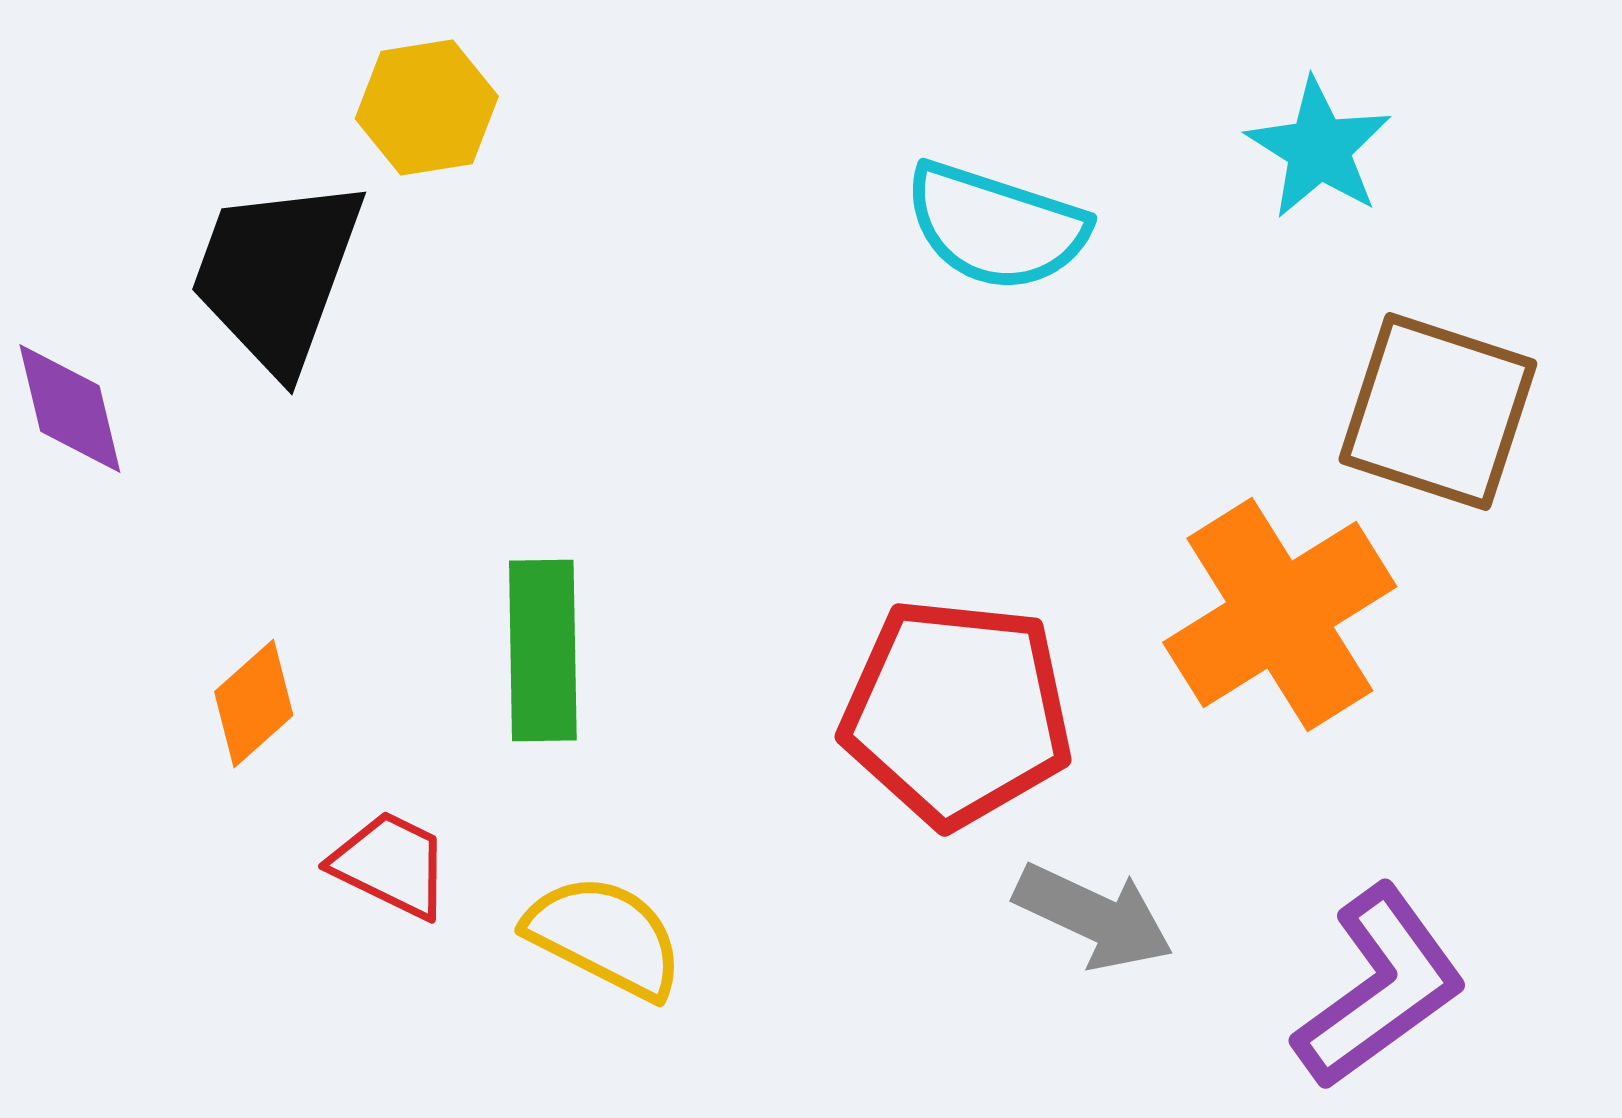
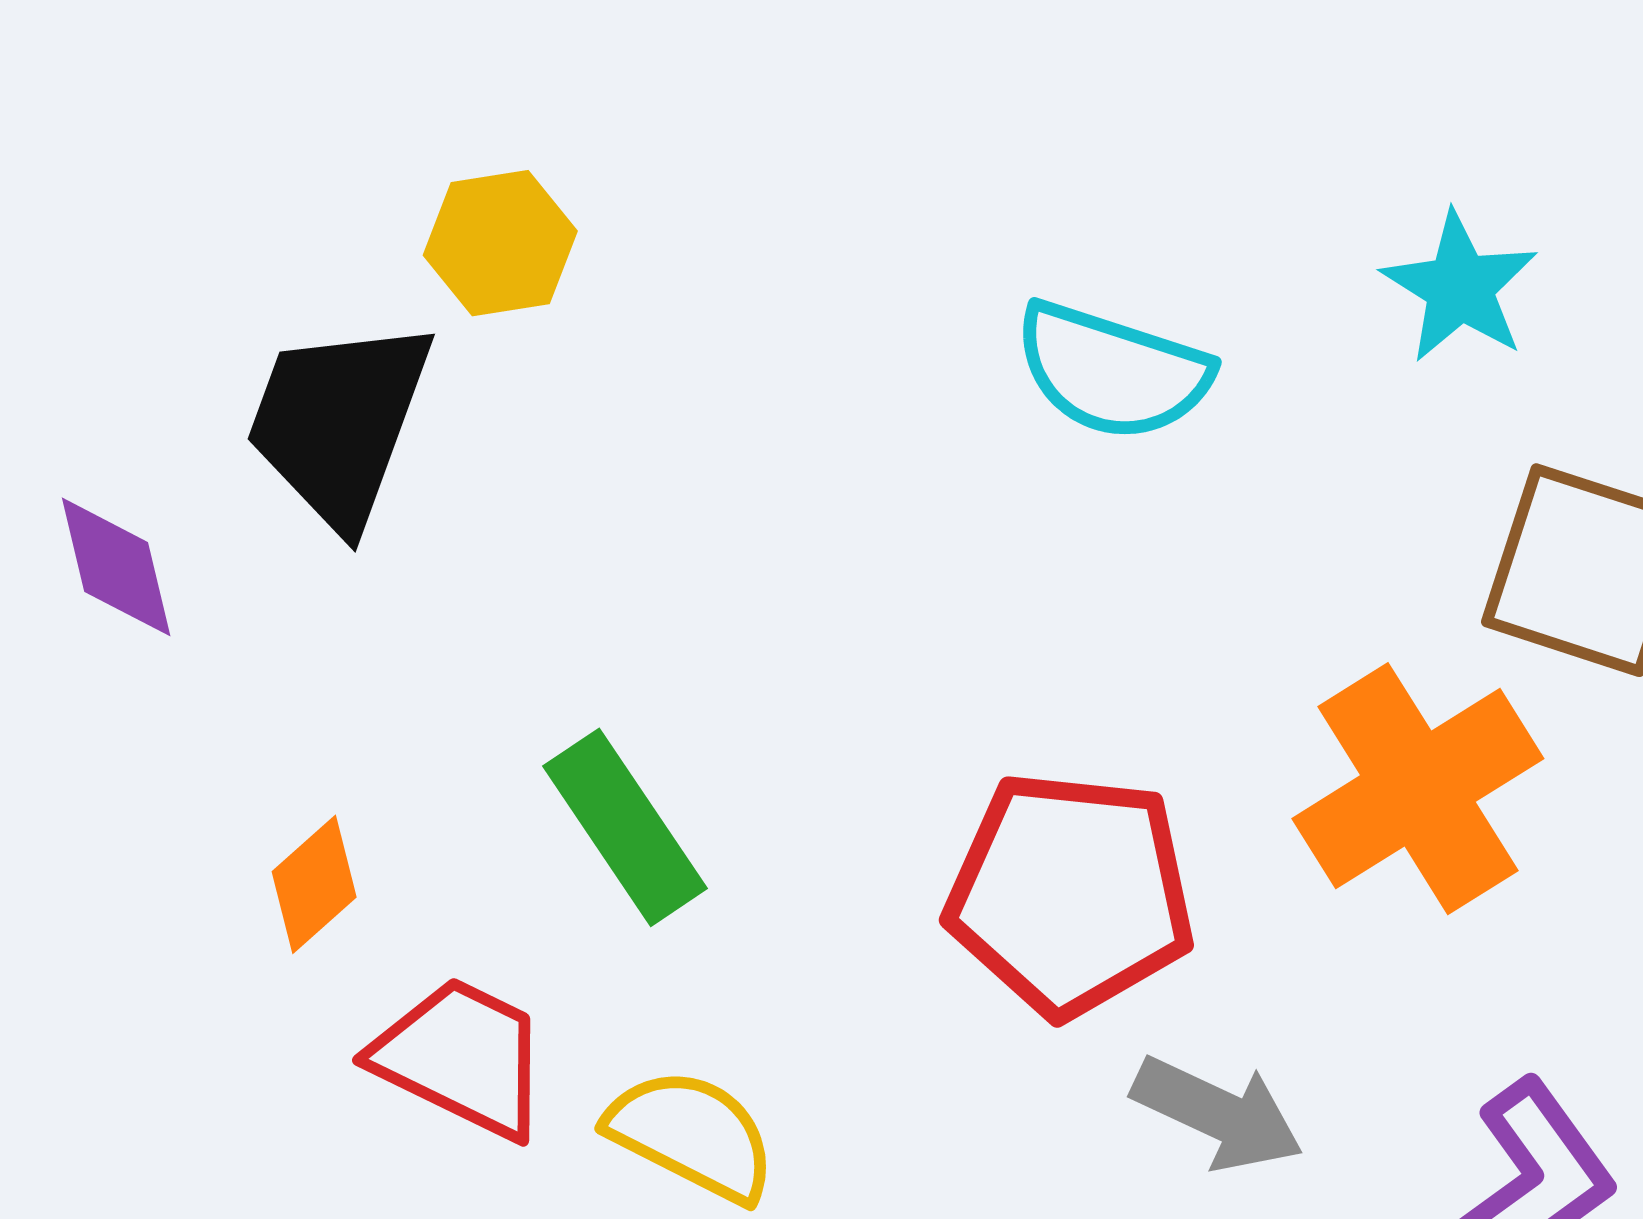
green rectangle: (543, 650) -> (625, 827), turned -33
red trapezoid: (391, 864) -> (462, 1058), size x1.4

